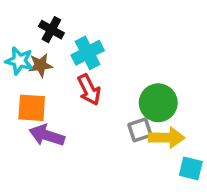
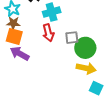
brown star: (41, 65) -> (13, 23), moved
gray square: (140, 130) -> (72, 38), moved

